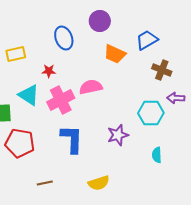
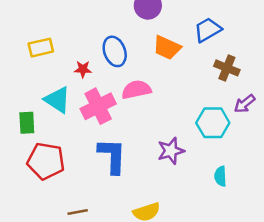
blue ellipse: (64, 38) -> (115, 51), moved
purple arrow: (176, 98) -> (245, 104), turned -42

